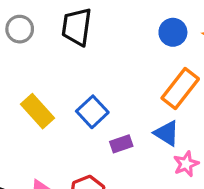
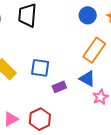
blue square: (92, 112) -> (40, 68), turned -36

